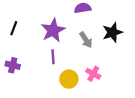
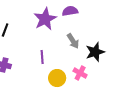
purple star: (53, 30) -> (45, 19), moved
black star: (112, 32) -> (95, 52), moved

